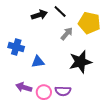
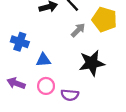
purple arrow: (24, 87) -> (16, 83), moved
pink circle: (44, 92) -> (46, 86), moved

